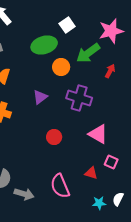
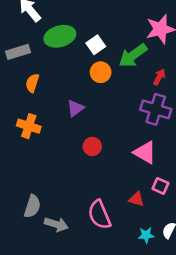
white square: (67, 25) -> (96, 45), moved
green ellipse: (44, 45) -> (60, 36), moved
purple cross: (79, 98) -> (156, 109), moved
red circle: (54, 137) -> (92, 146), moved

